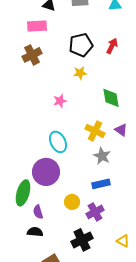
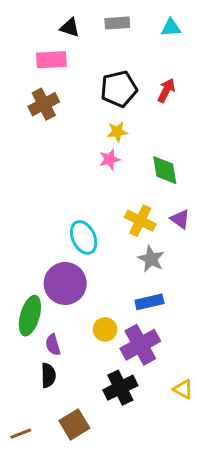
pink star: (60, 101) -> (110, 159), moved
purple cross: (95, 212) -> (140, 345), size x1.4
black semicircle: (35, 232) -> (48, 375), turned 84

